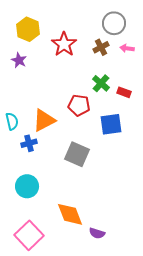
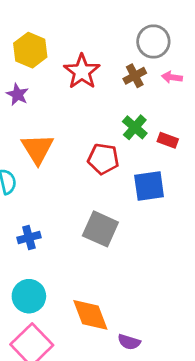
orange triangle: (44, 120) -> (37, 149), moved, turned -35
blue cross: (29, 143) -> (29, 238), moved
cyan circle: (27, 186) -> (29, 296), moved

